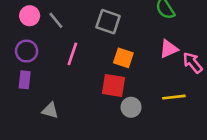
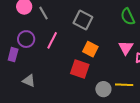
pink triangle: (169, 49) -> (126, 48), turned -42
purple circle: (27, 51) -> (26, 39), moved
gray circle: (131, 107) -> (103, 89), moved

